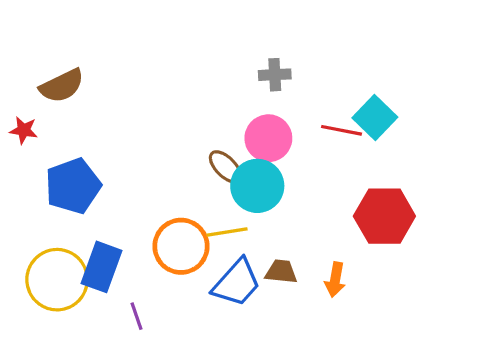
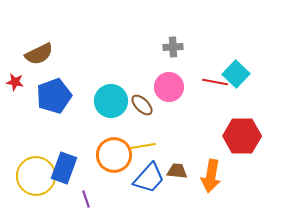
blue pentagon: (73, 186) -> (54, 96), moved
cyan circle: (257, 186) -> (111, 101), moved
orange arrow: (335, 280) -> (211, 176), size x1.5

